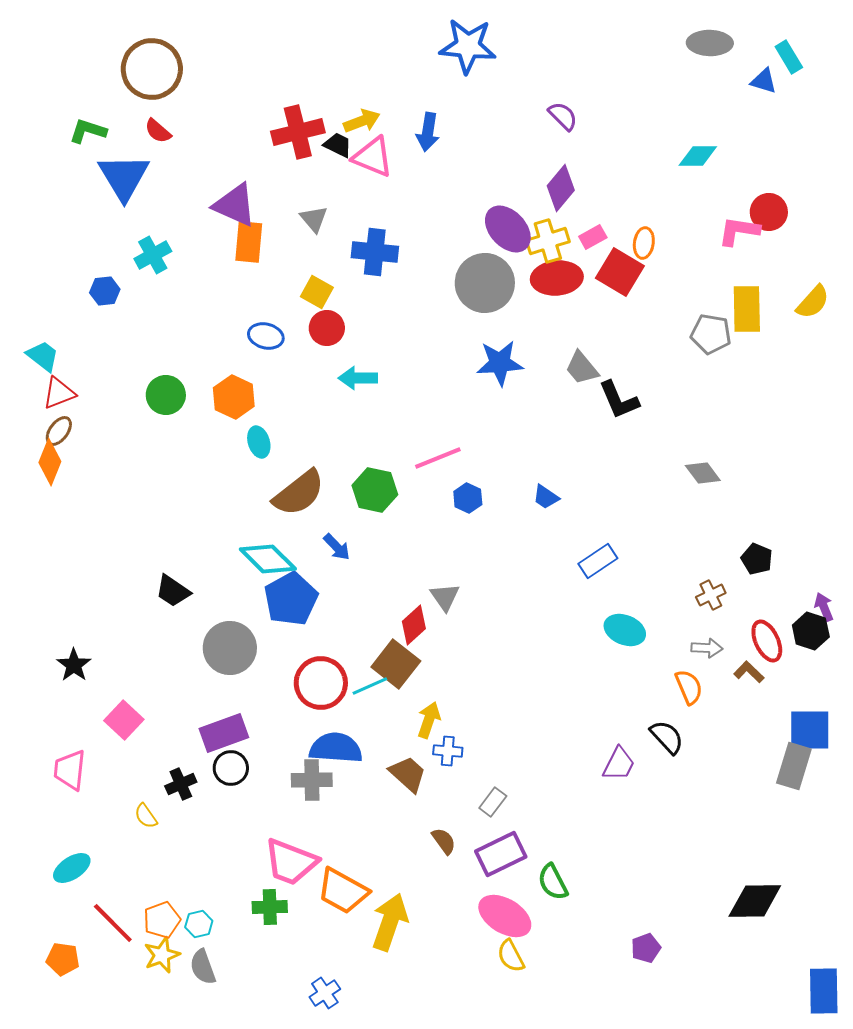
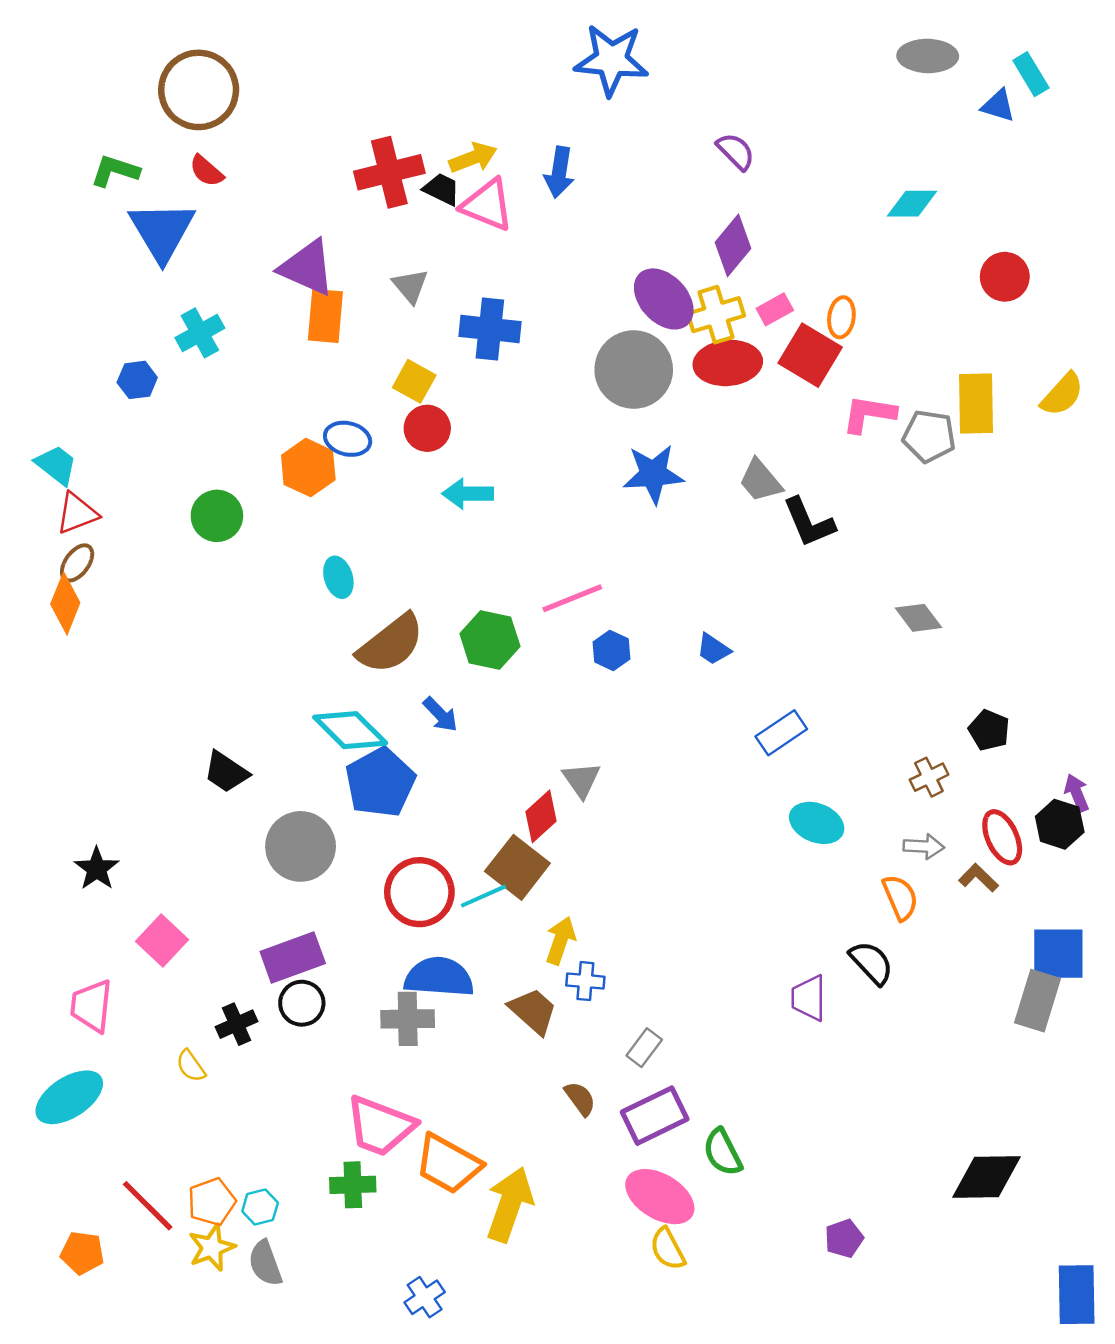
pink L-shape: (739, 231) -> (869, 414), moved
orange hexagon: (234, 397) -> (308, 468), moved
purple trapezoid: (619, 764) -> (809, 998), turned 153
cyan ellipse: (72, 868) -> (69, 1097), moved, size x1.4

